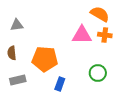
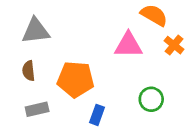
gray triangle: (17, 25) -> (36, 31), size x1.5
orange cross: (105, 35) -> (174, 45), moved, turned 32

